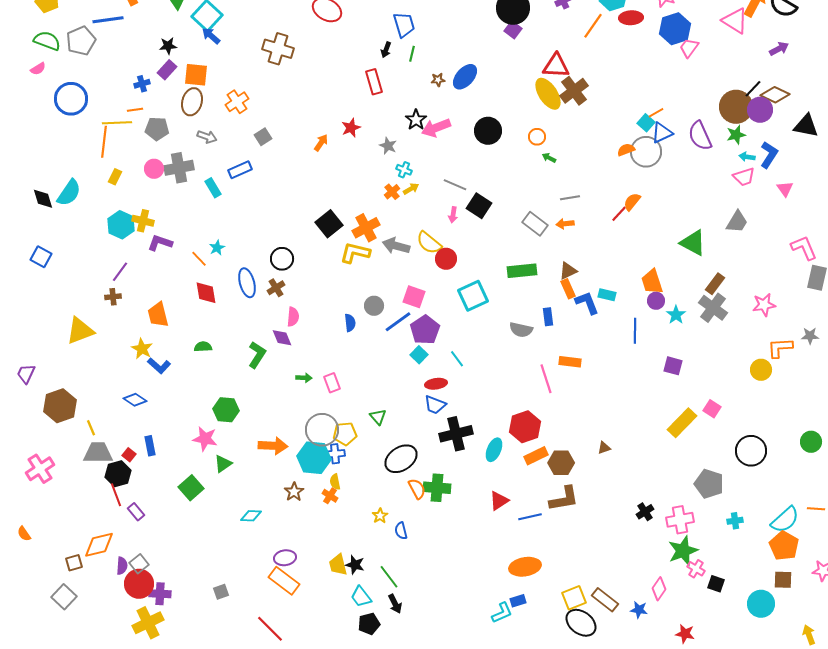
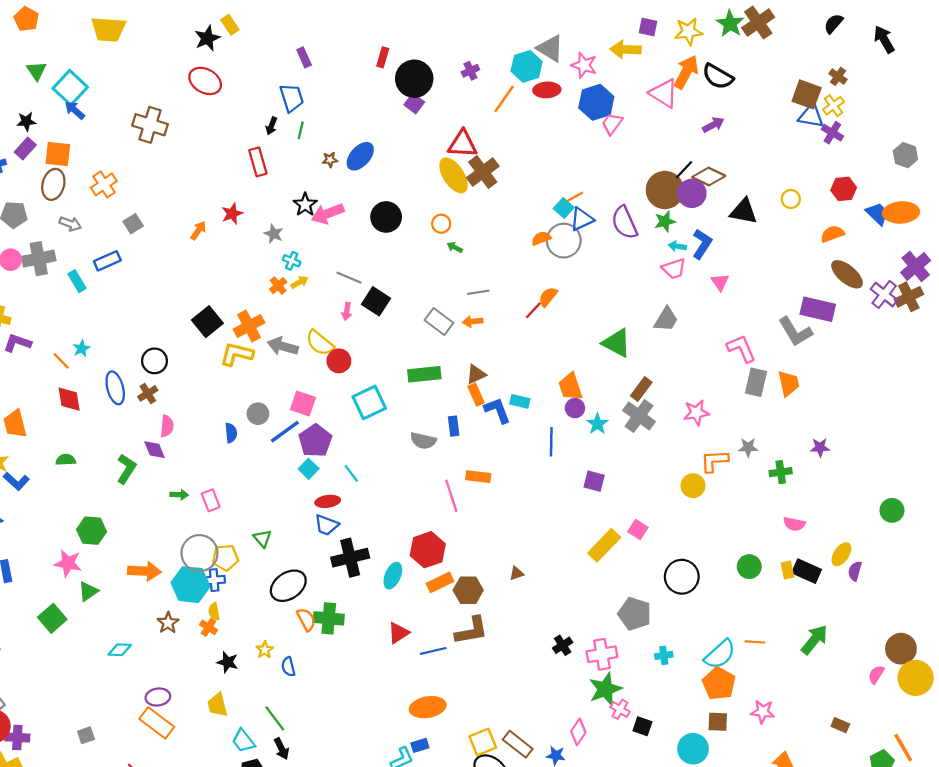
black star: (355, 565) -> (228, 662), moved

